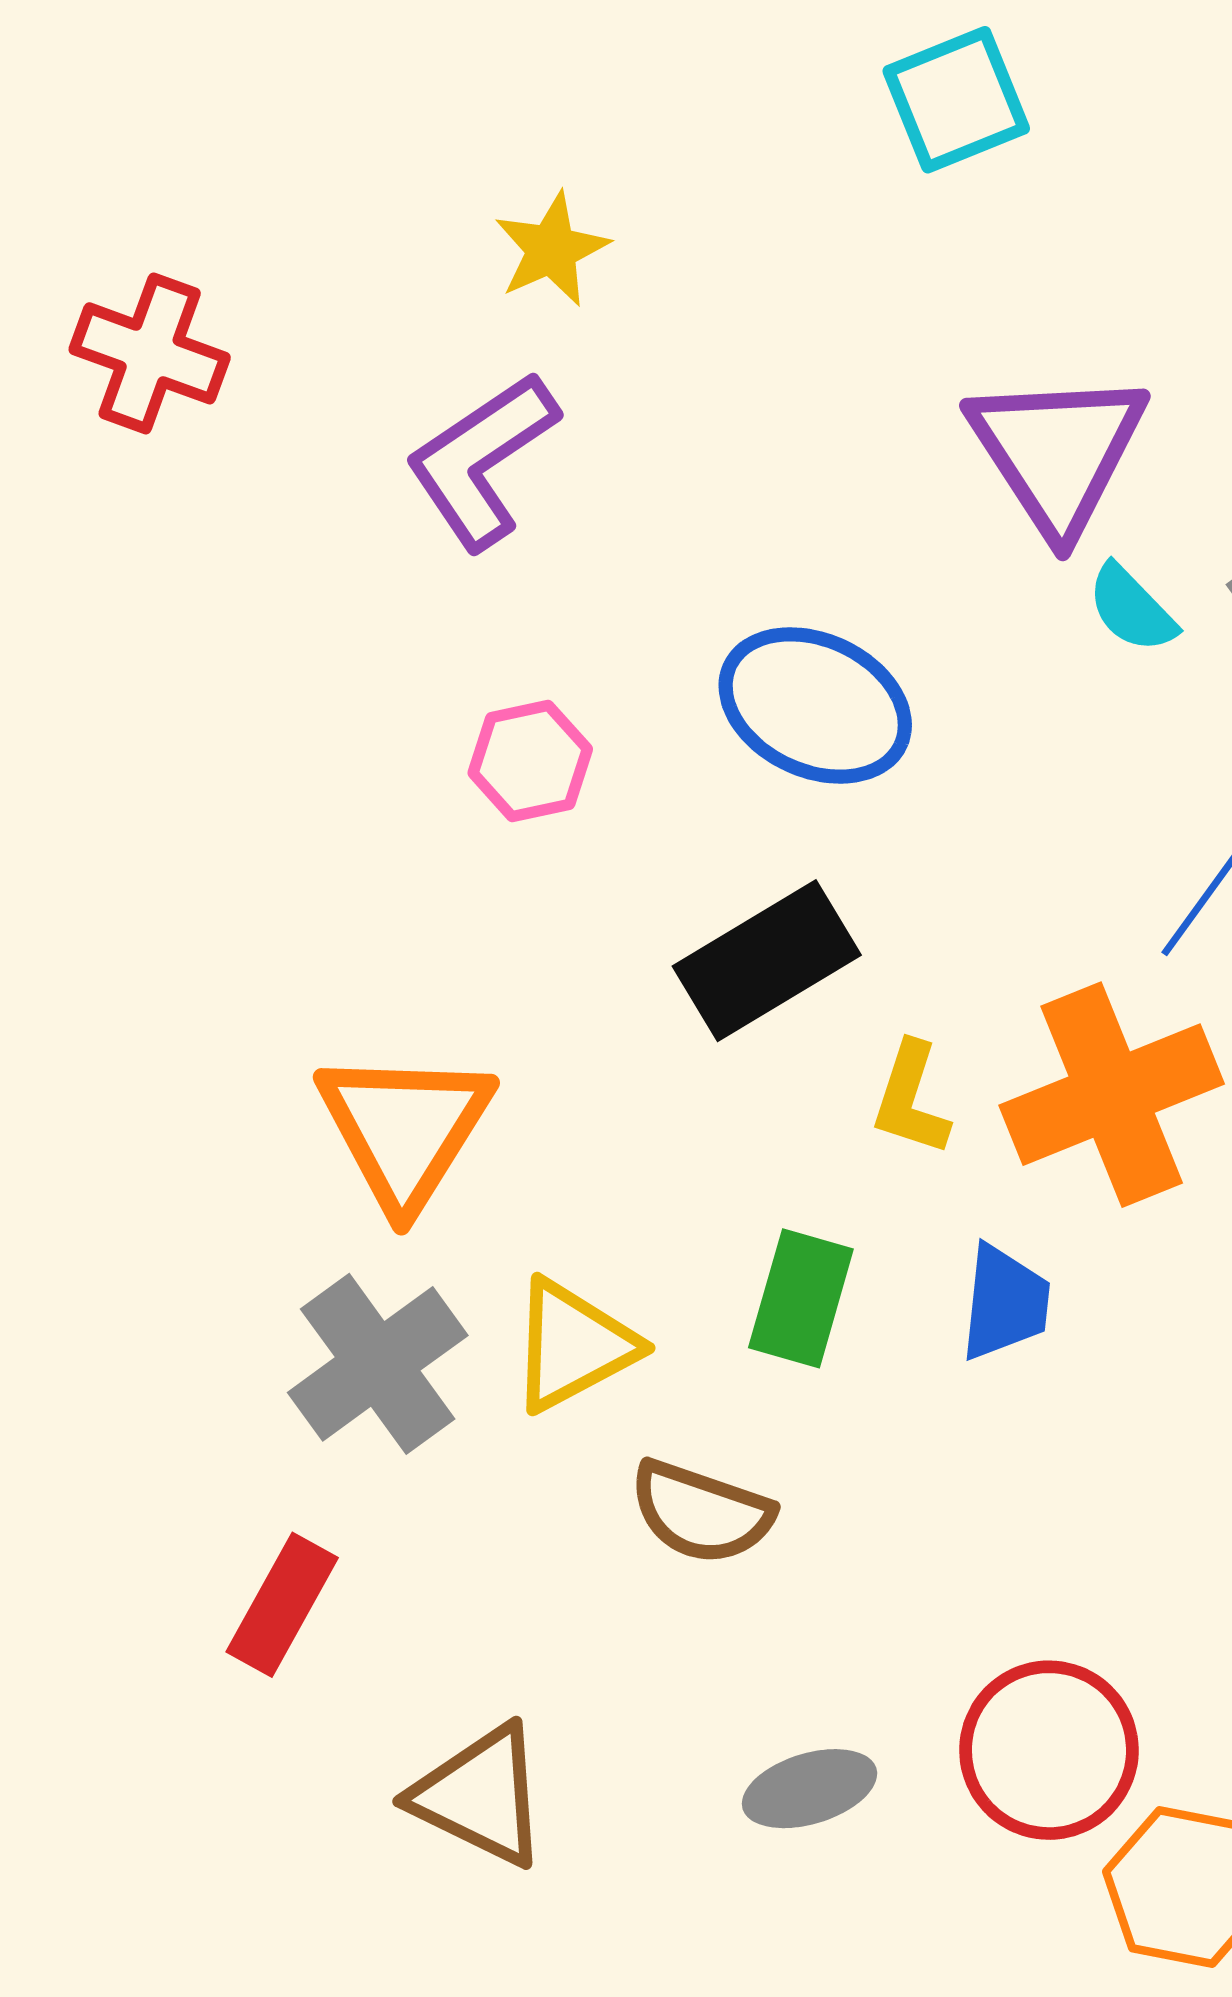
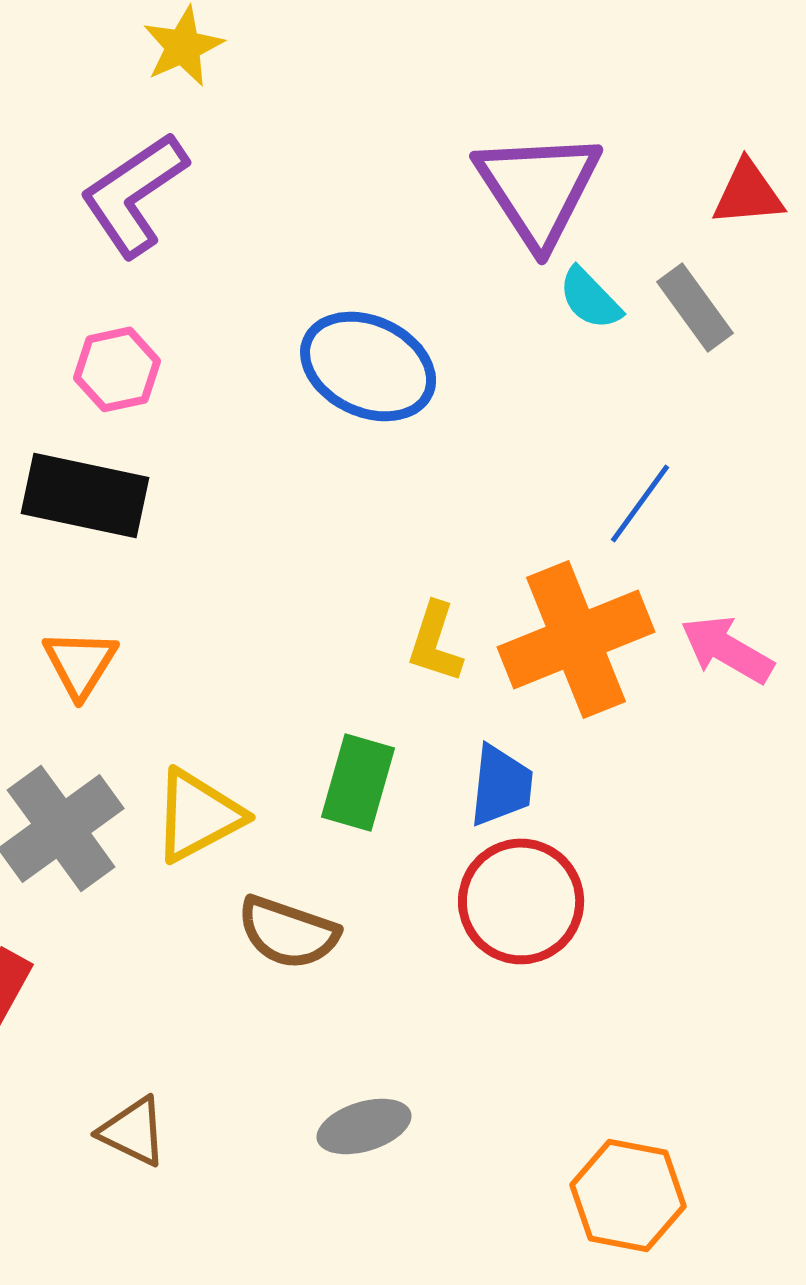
pink hexagon: (530, 761) -> (117, 369), moved
black rectangle: (767, 961) -> (85, 495), moved, turned 43
orange triangle: (405, 1129) -> (80, 663), size x0.6
red circle: (1049, 1750) -> (521, 901), moved
brown triangle: (480, 1796) -> (133, 1131), size x0.7

